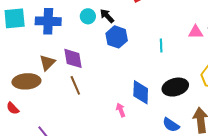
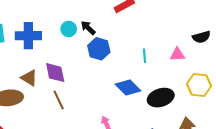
pink triangle: (196, 32) -> (177, 54), moved
brown triangle: (47, 63) -> (29, 78), turned -42
blue diamond: (141, 92) -> (128, 87), moved, turned -45

